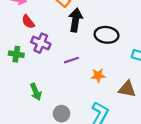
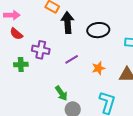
red semicircle: (28, 22) -> (16, 34), moved
green arrow: (36, 92) -> (61, 93), moved

